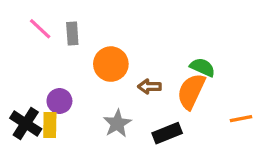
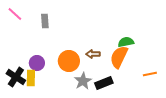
pink line: (40, 29) -> (15, 14), moved
orange circle: (111, 64) -> (69, 61), moved
green semicircle: (202, 67) -> (126, 42), turned -35
gray star: (117, 123) -> (83, 81), moved

